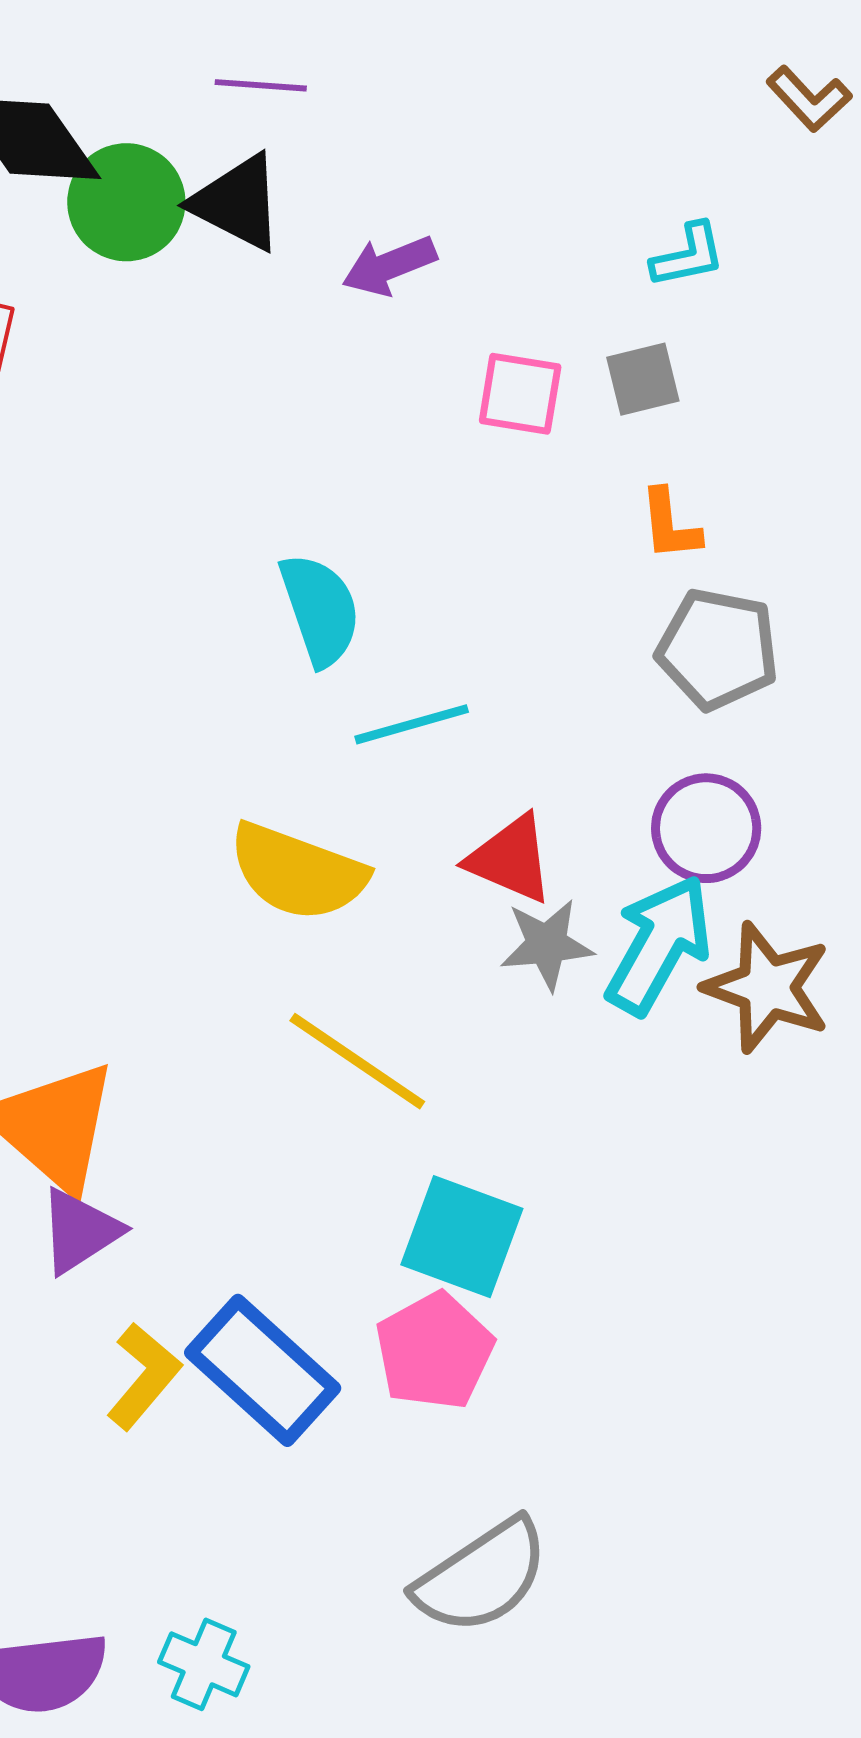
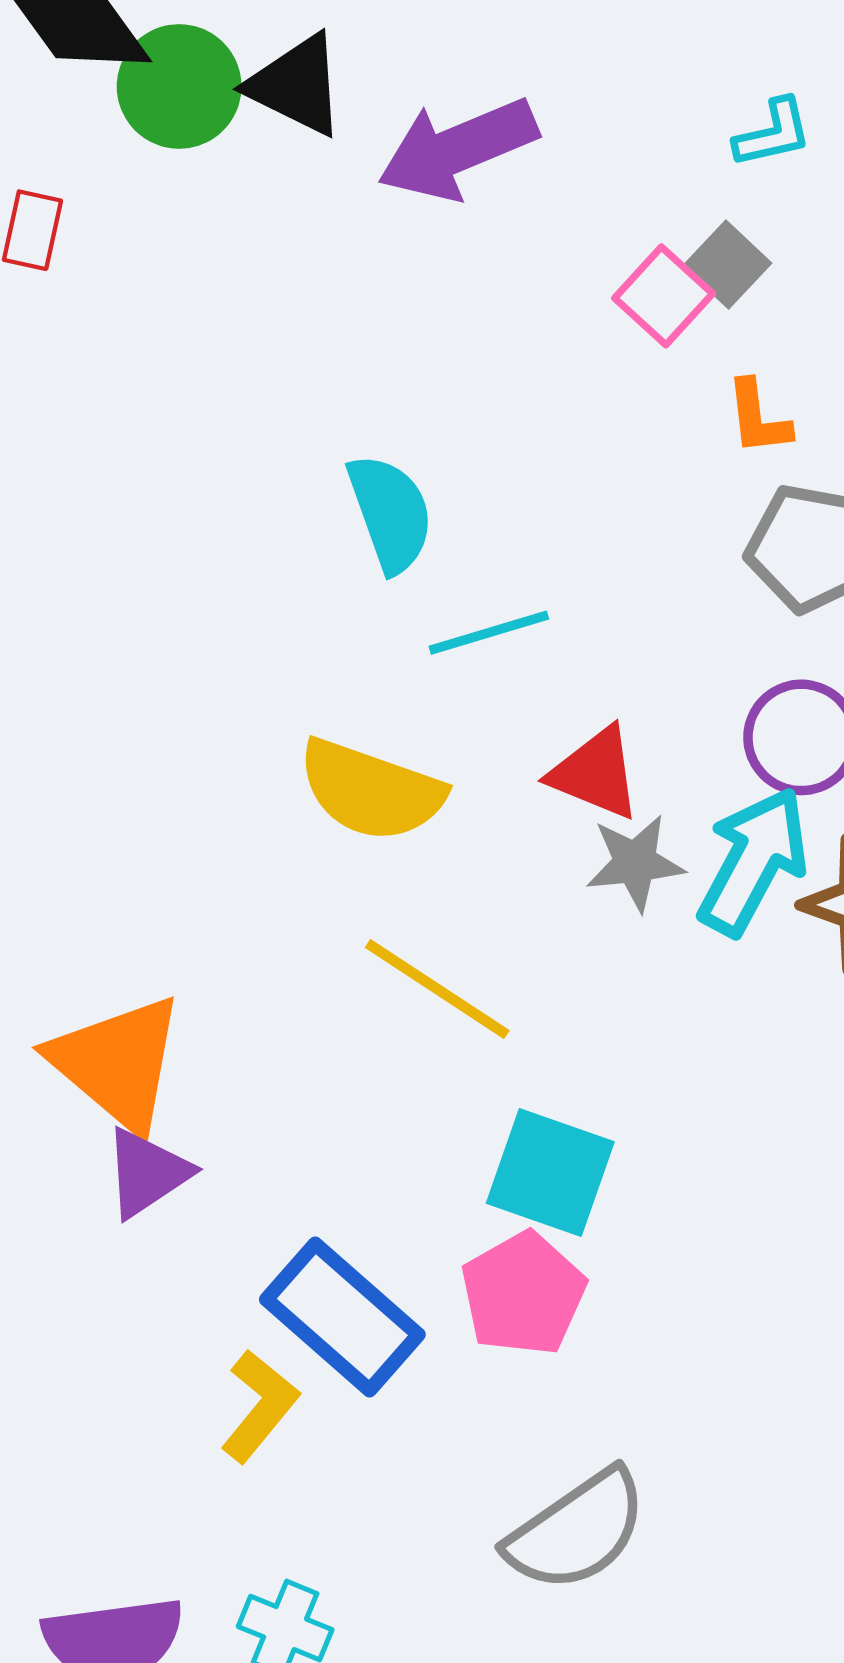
purple arrow: (389, 266) -> (458, 149), size x1.6
gray square: (643, 379) -> (727, 264), turned -32
pink square: (520, 394) -> (664, 296), moved, turned 34
yellow L-shape: (144, 1376) -> (260, 1406), moved

